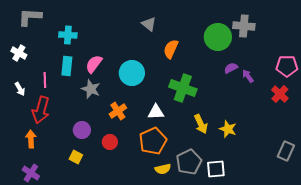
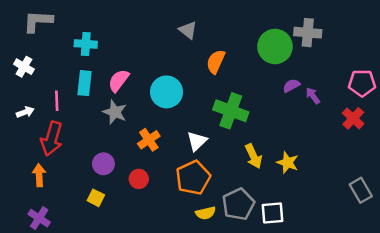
white arrow: (20, 89) -> (25, 112), turned -80
white triangle: (156, 112) -> (197, 141), turned -42
gray rectangle: (286, 151) -> (361, 190), turned -54

